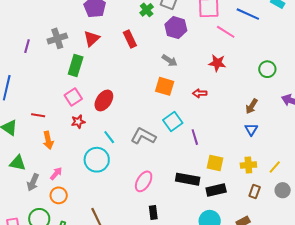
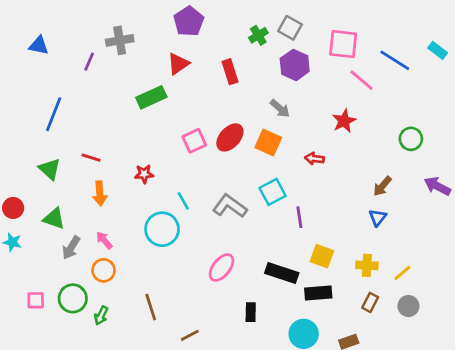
gray cross: (57, 38) -> (120, 40), moved
red star: (217, 63) -> (344, 121), turned 30
green rectangle: (76, 66) -> (151, 97), turned 40
pink square: (73, 97) -> (194, 141), moved
red ellipse: (104, 100) -> (230, 137), moved
pink arrow: (56, 174) -> (104, 240), turned -88
black rectangle: (153, 212) -> (251, 312), moved

